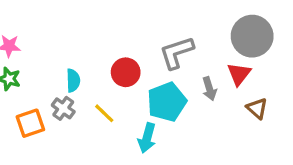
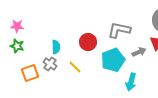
gray L-shape: (177, 53) -> (119, 30), turned 30
gray arrow: (209, 89) -> (139, 52), turned -96
cyan arrow: (147, 138) -> (131, 82), moved

